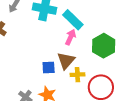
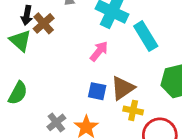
pink arrow: (71, 37) -> (99, 51), moved

